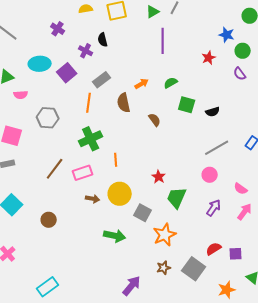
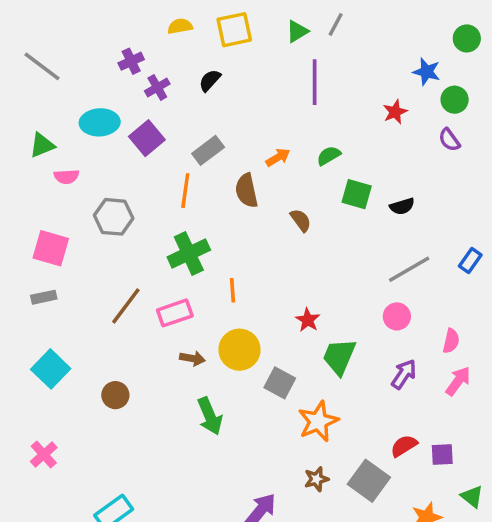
purple cross: (58, 29) -> (131, 61), turned 32
black semicircle: (103, 40) -> (210, 80), turned 56
purple cross: (86, 51) -> (157, 87), moved, turned 32
pink semicircle: (241, 189) -> (451, 341), turned -112
green arrow: (115, 236) -> (210, 416), moved, turned 55

